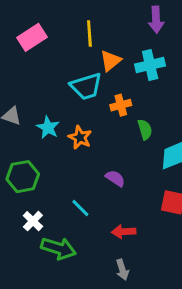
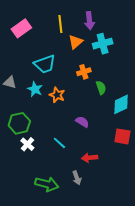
purple arrow: (156, 20) -> (89, 21), moved
cyan trapezoid: (86, 86) -> (45, 64), moved
white cross: (33, 221) -> (27, 144), moved
green arrow: (58, 248) -> (47, 184), moved
gray arrow: (122, 270) -> (77, 178), moved

